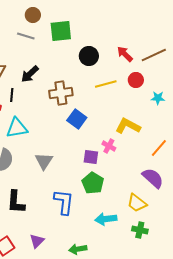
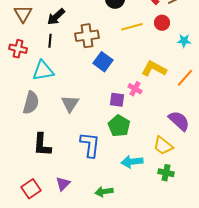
black line: (12, 95) -> (50, 41), moved
orange line: (159, 148) -> (185, 78), moved

